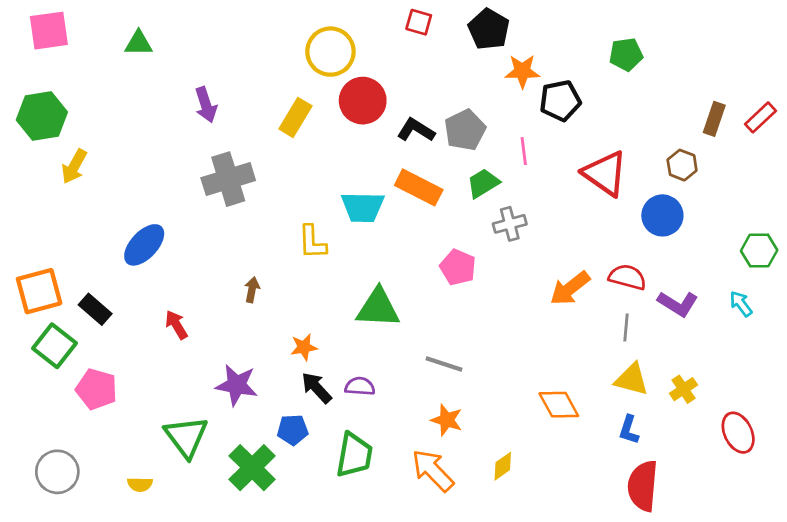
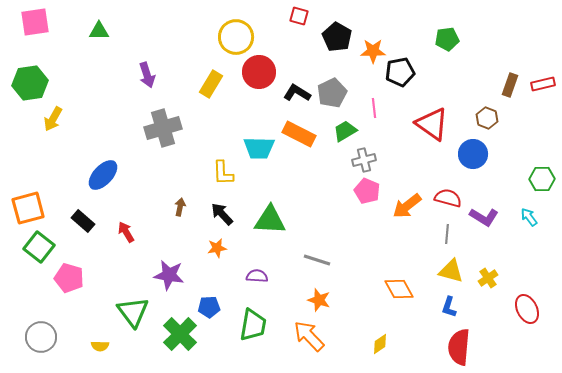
black pentagon: (489, 29) -> (337, 37), moved
red rectangle: (761, 117) -> (543, 84), turned 30
pink pentagon: (458, 267) -> (367, 191), moved
black rectangle: (95, 309) -> (83, 221), moved
black arrow: (316, 388) -> (222, 214), moved
yellow diamond: (503, 466) -> (380, 344), moved

